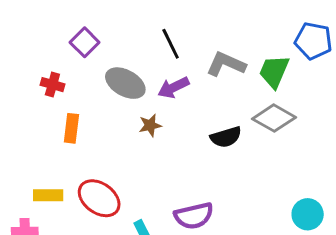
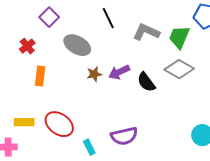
red cross: (52, 85) -> (27, 46), turned 35
purple arrow: (173, 87) -> (119, 72), moved
black semicircle: (226, 137) -> (146, 82), turned 70

